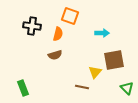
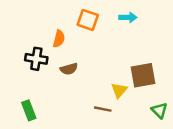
black cross: (32, 26) -> (36, 59), moved
cyan arrow: (102, 33) -> (128, 17), moved
orange semicircle: (58, 34) -> (59, 39), moved

